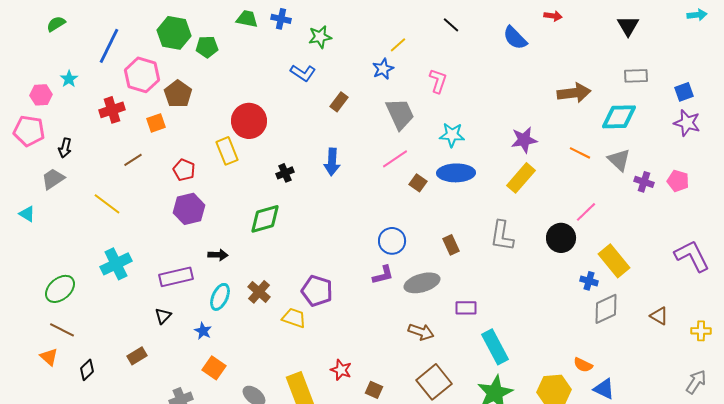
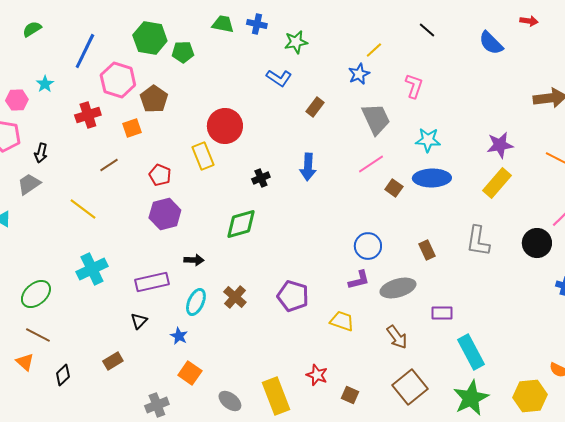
yellow trapezoid: (294, 318) -> (342, 321), moved
brown arrow: (421, 332) -> (397, 337), turned 35

